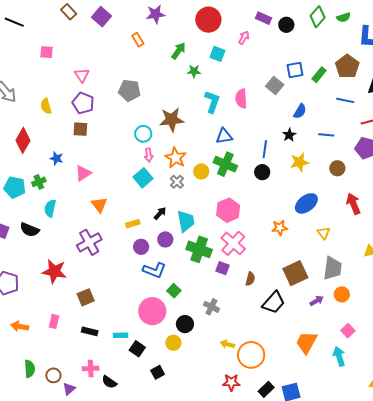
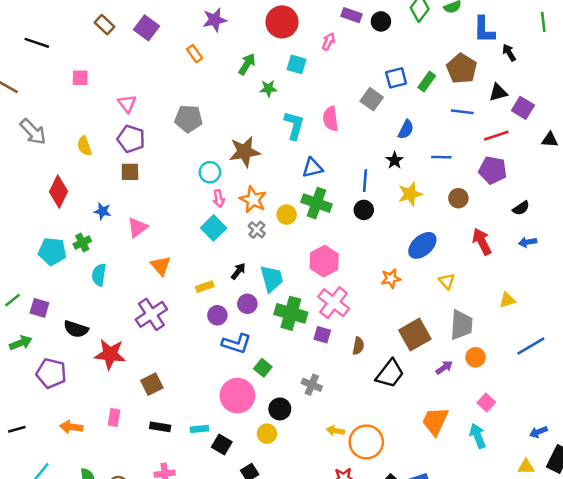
black semicircle: (30, 230) -> (76, 329), moved

